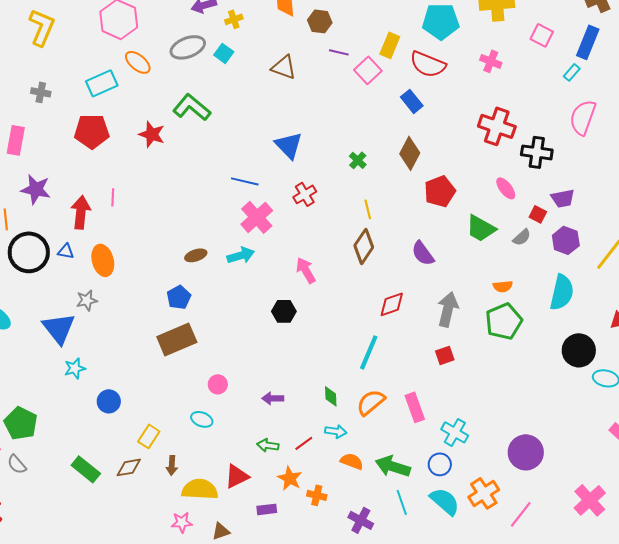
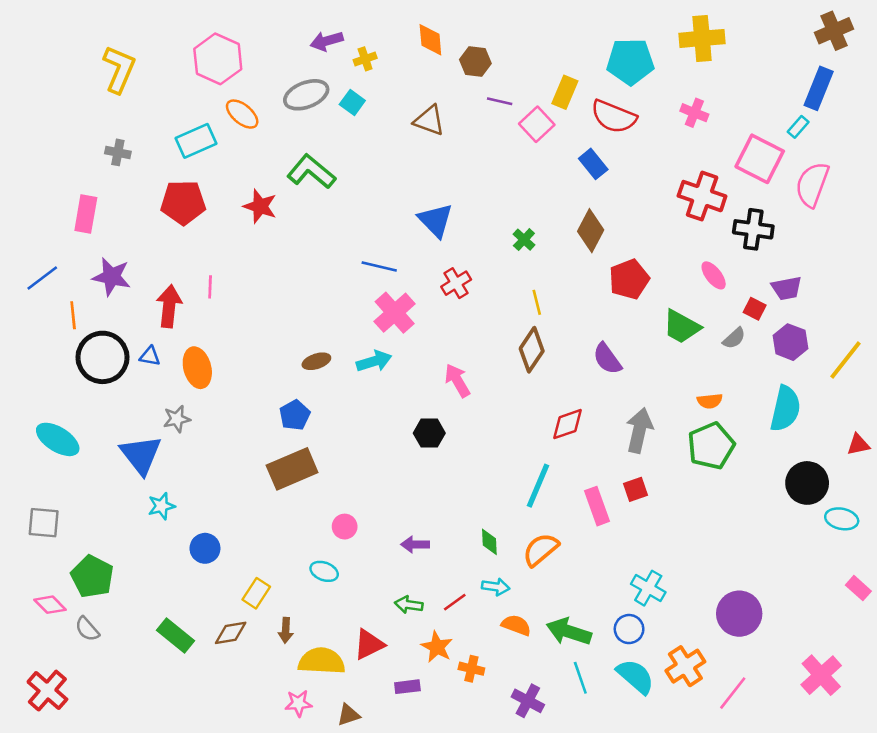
pink square: (542, 35) -> (760, 159), moved, size x1.6
pink rectangle: (415, 407) -> (597, 506), moved

